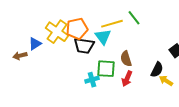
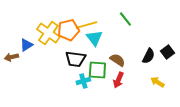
yellow line: (112, 24) -> (86, 25), moved
black trapezoid: (84, 46) -> (75, 59), moved
brown semicircle: (126, 59) -> (117, 60), turned 140
black semicircle: (157, 70) -> (148, 56), moved

